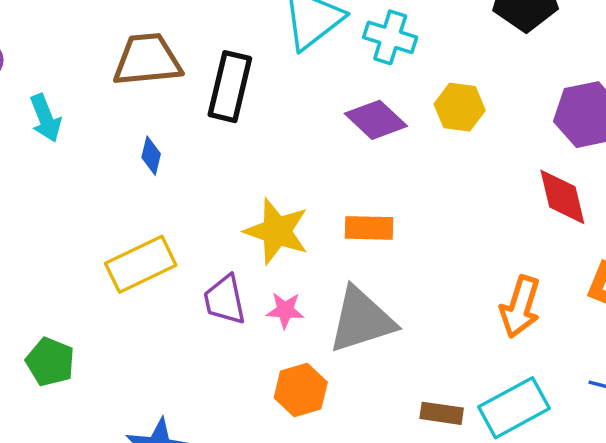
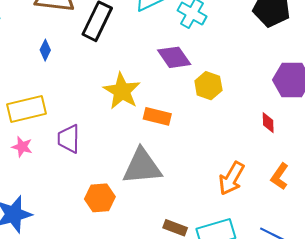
yellow hexagon: (460, 107) -> (208, 86), moved
red diamond: (562, 197) -> (268, 123), size x0.6
yellow star: (277, 231) -> (122, 91), moved
pink star: (285, 310) -> (22, 147), moved

